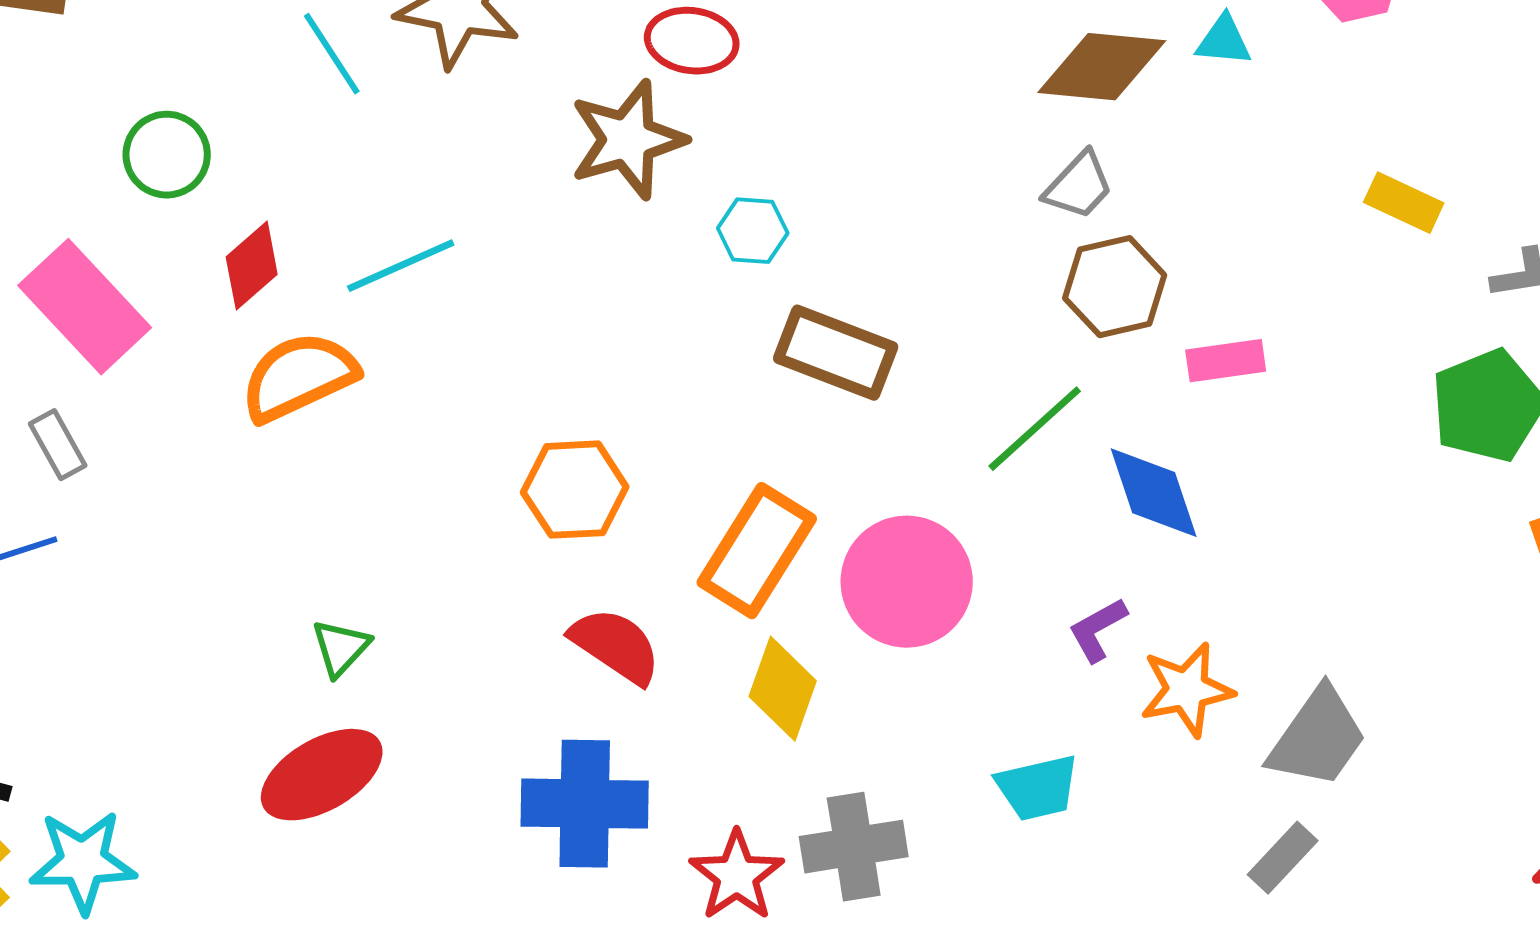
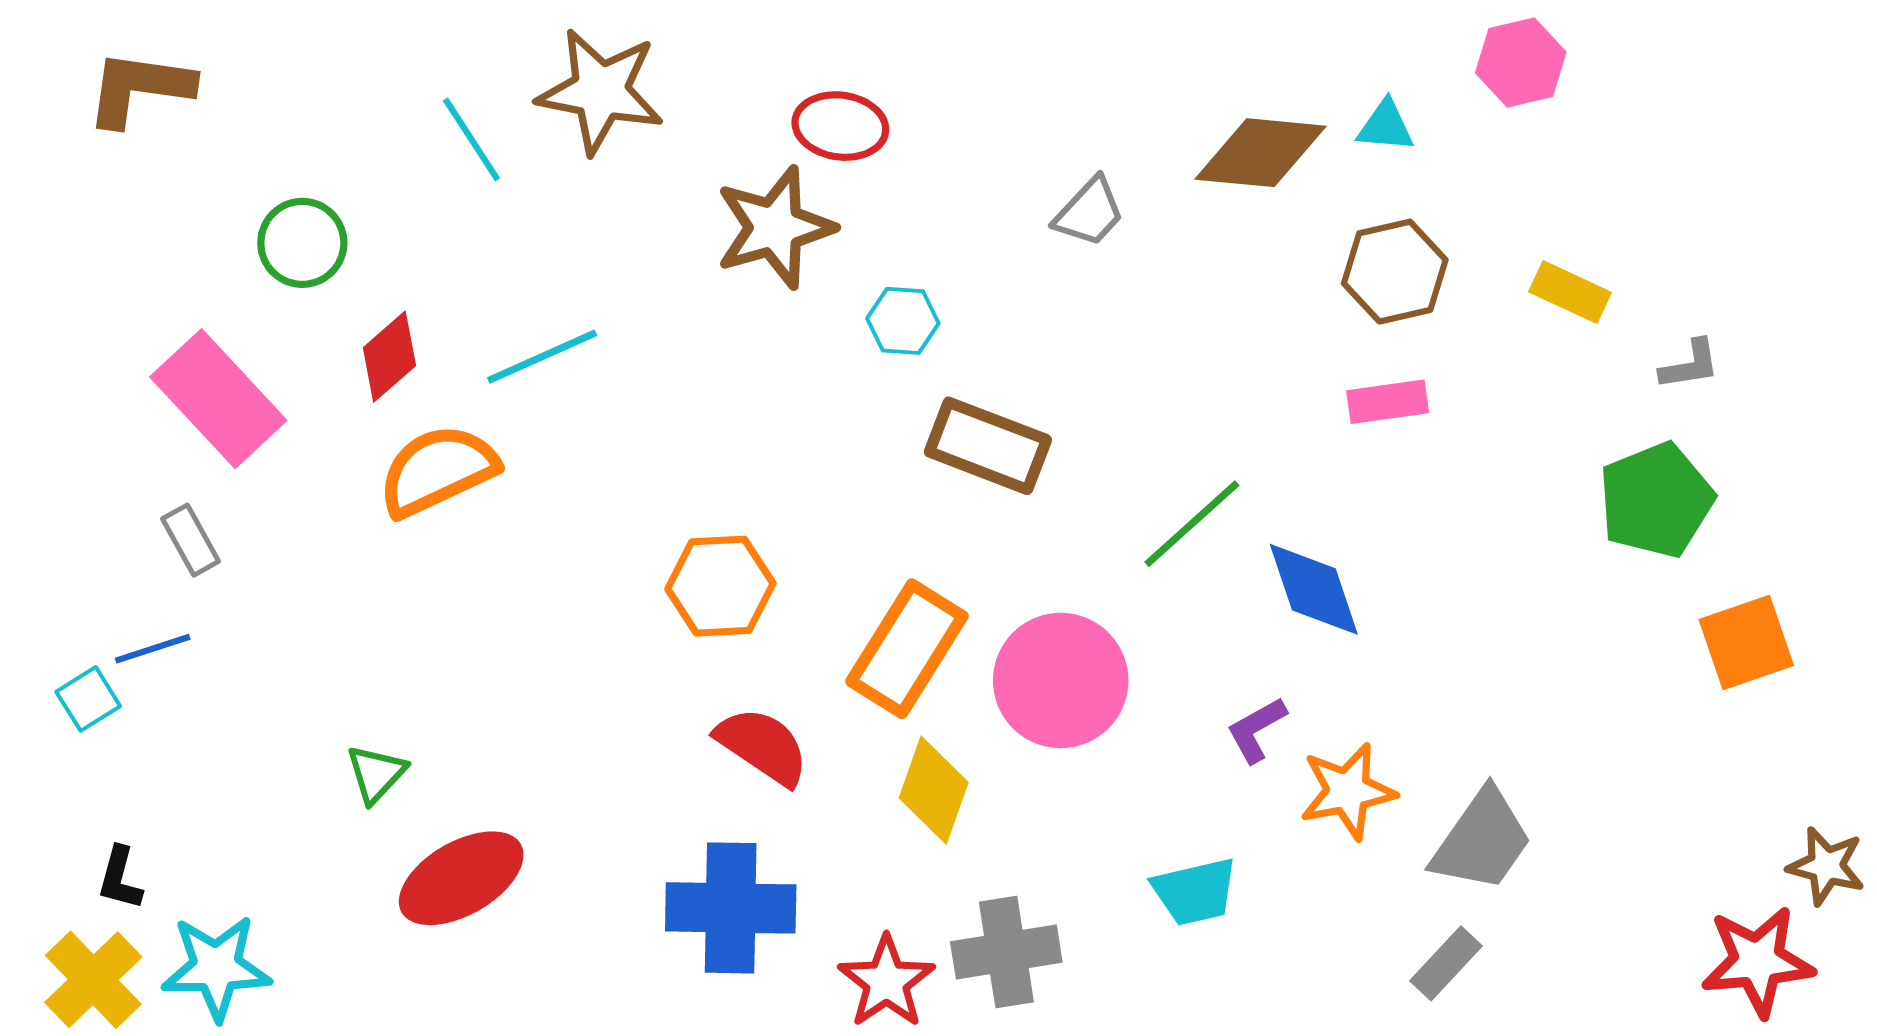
gray trapezoid: (1079, 186) -> (1089, 212), moved
brown hexagon: (1115, 287) -> (1395, 272), moved
pink rectangle: (1226, 361) -> (1388, 402), moved
green triangle: (341, 648) -> (376, 774), moved

